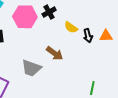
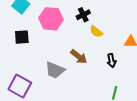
black cross: (49, 12) -> (83, 15), moved
black arrow: (88, 36) -> (112, 61), moved

